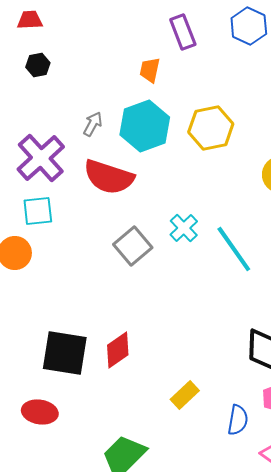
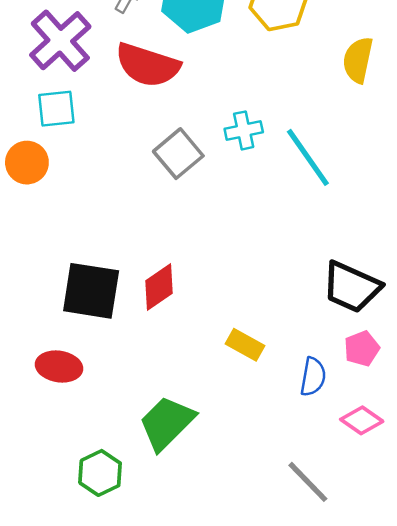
cyan cross: (184, 228) -> (244, 130), turned 32
yellow rectangle: (185, 395) -> (245, 345), turned 72

